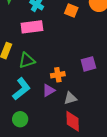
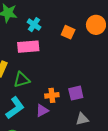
purple square: (88, 64) -> (76, 93), moved
gray triangle: (70, 98) -> (82, 119), moved

